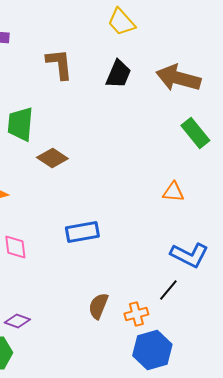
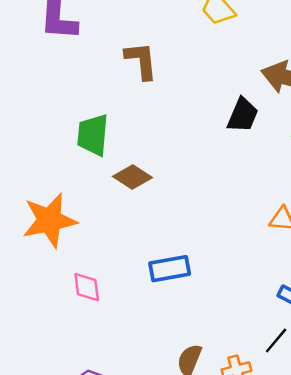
black trapezoid: (118, 74) -> (243, 115), moved

